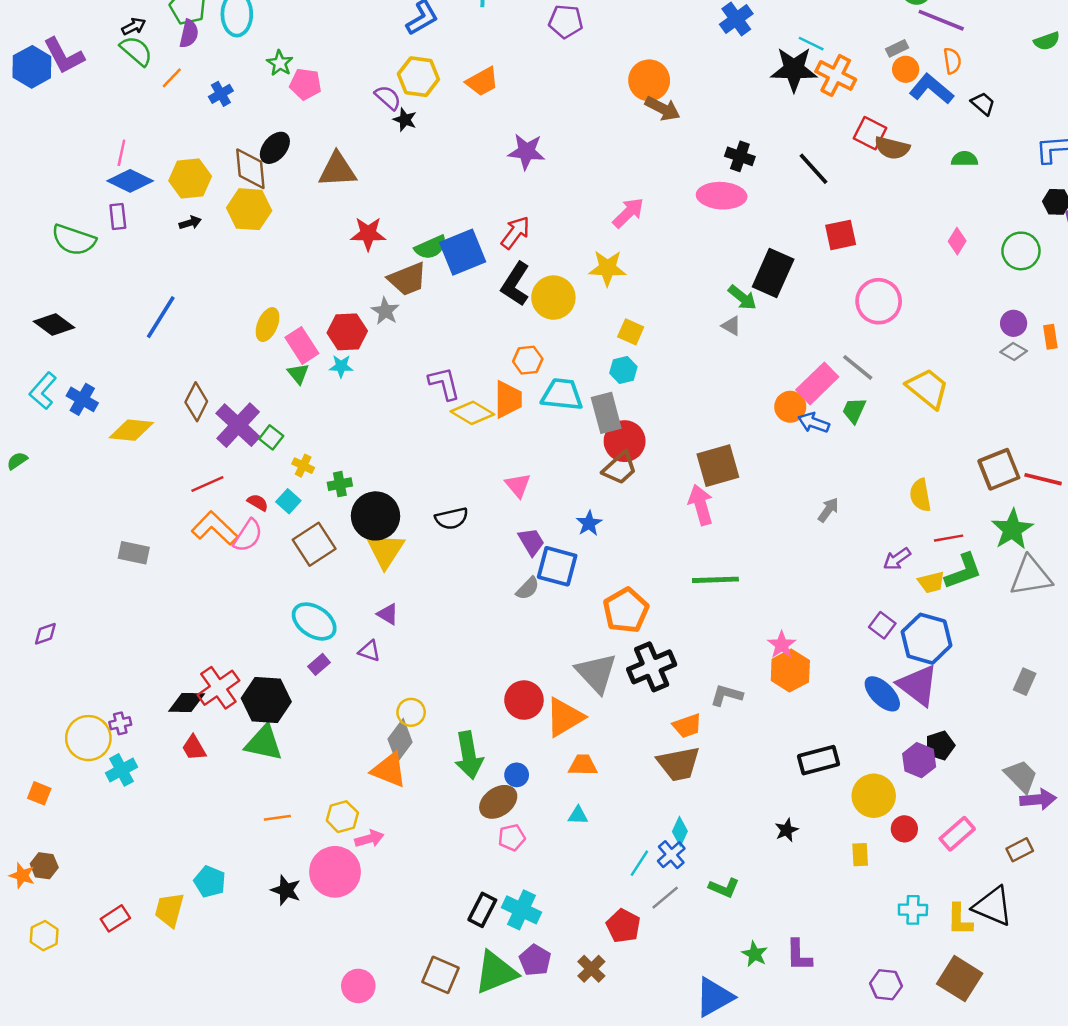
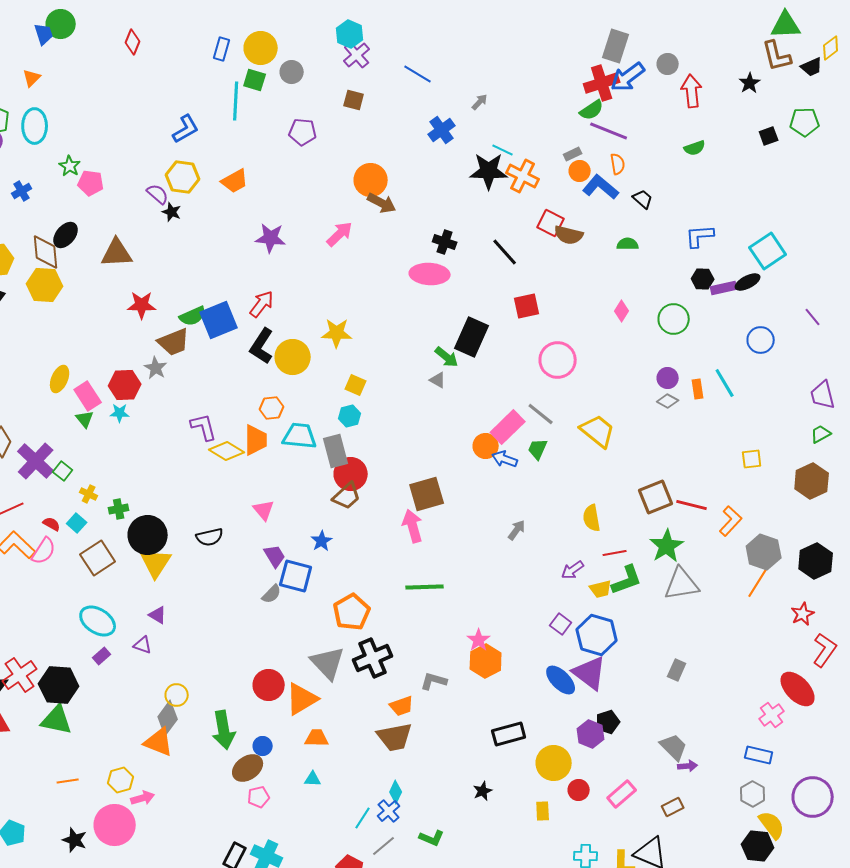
pink arrow: (628, 213) -> (340, 234), moved
purple arrow: (1038, 799) -> (688, 766), size x0.7

